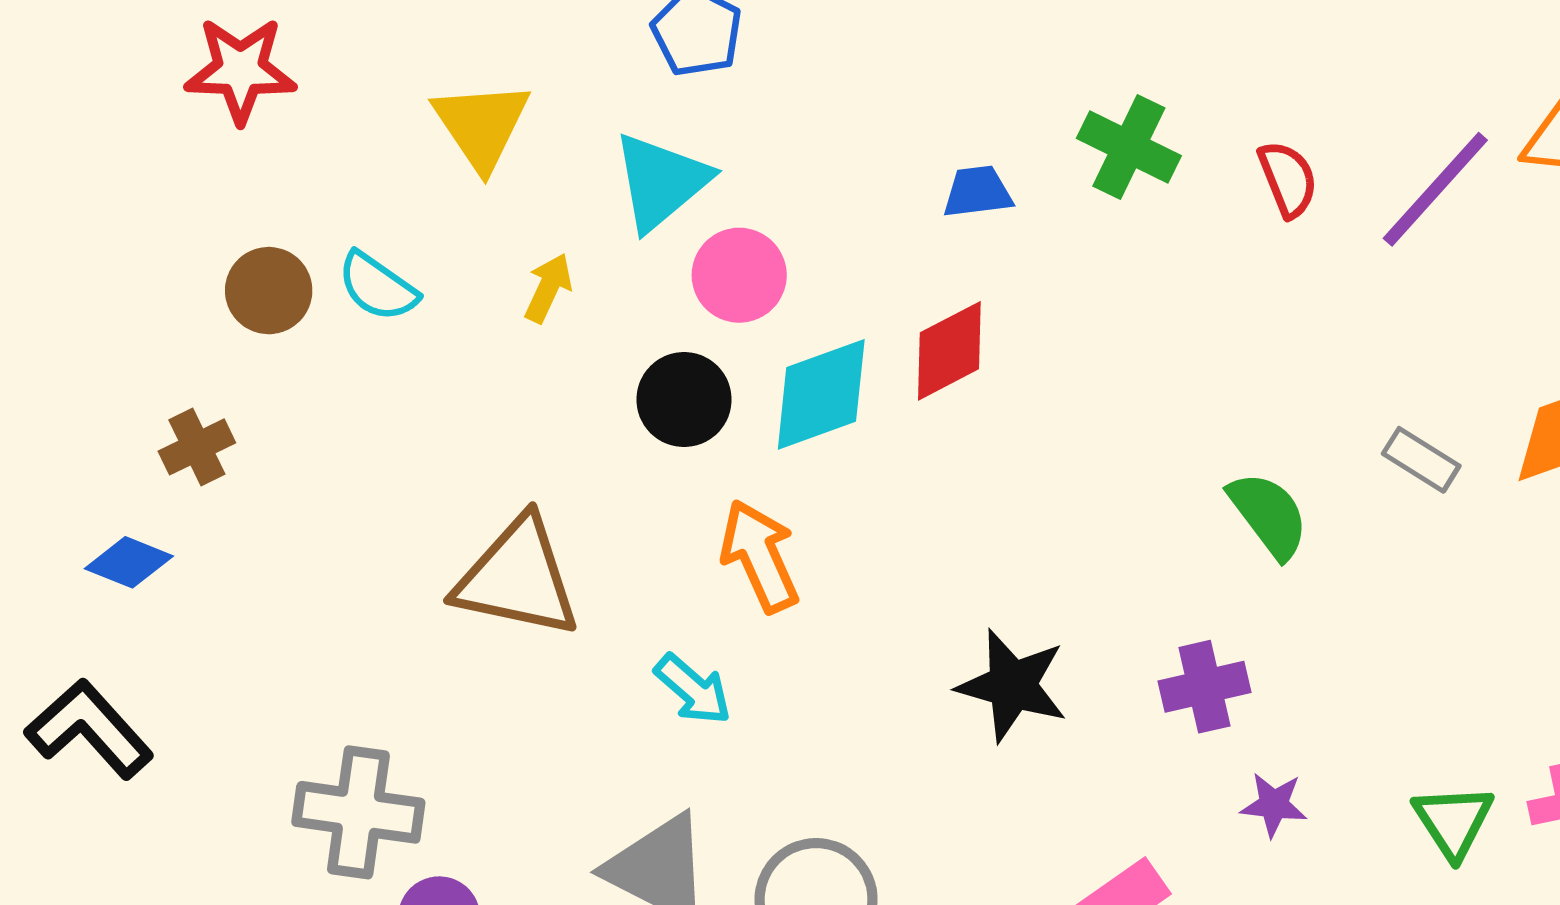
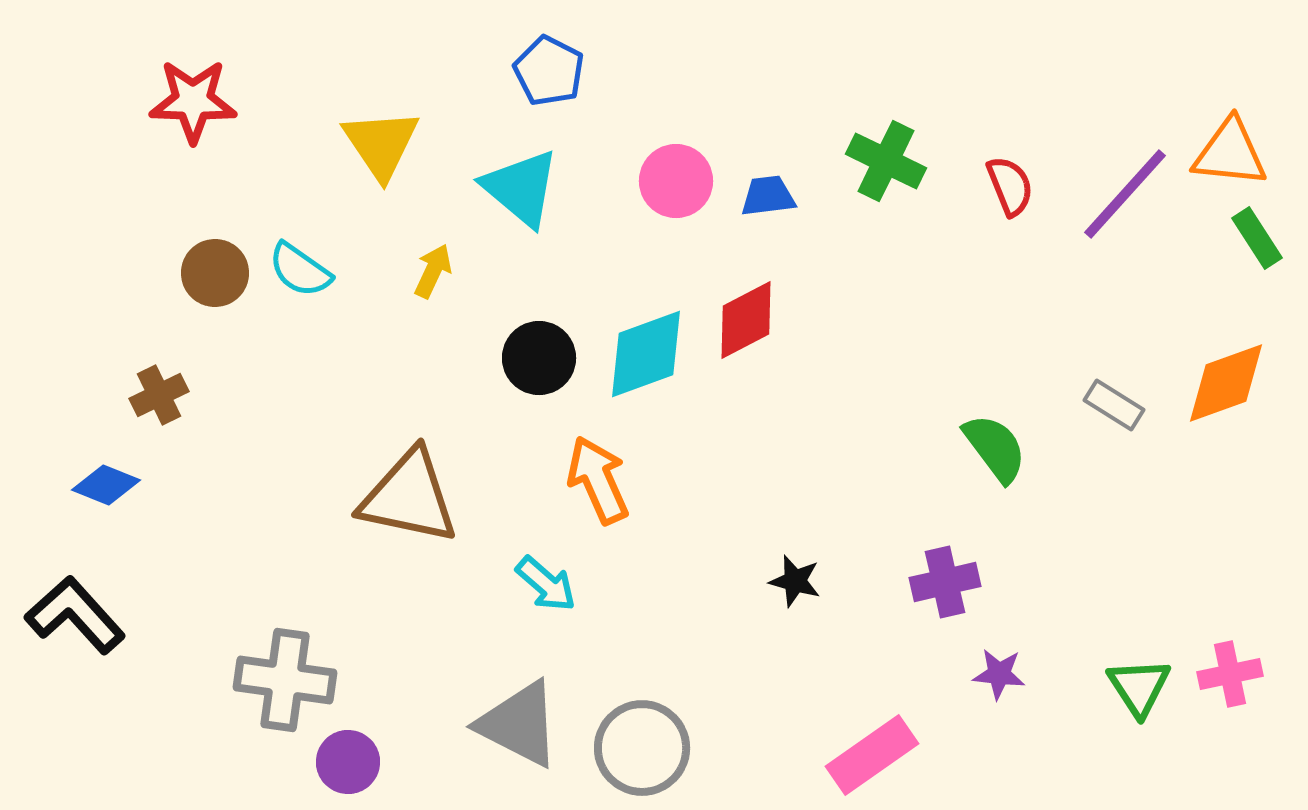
cyan triangle: (661, 182) -> (521, 188), turned -40
pink circle: (739, 275) -> (676, 181), moved
black star: (1012, 685) -> (795, 581), size x0.6

